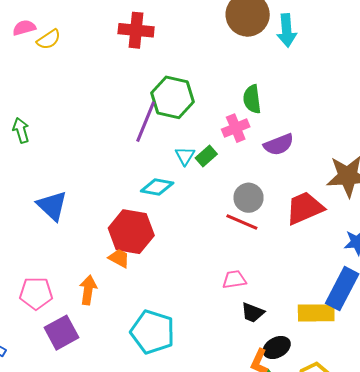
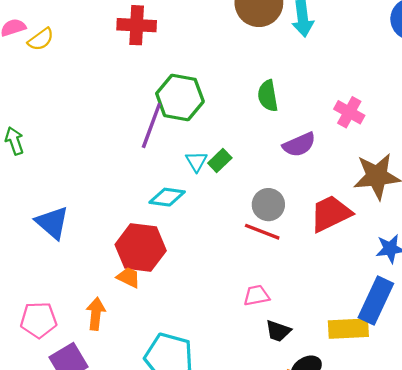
pink cross: (236, 128) -> (349, 112), moved, turned -36

